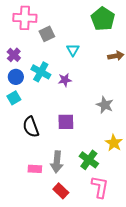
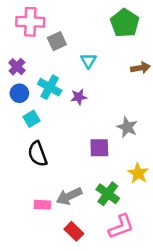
cyan square: (14, 98) -> (31, 119), moved
purple square: (66, 122) -> (99, 148), moved
gray arrow: (57, 162) -> (69, 196), turned 60
pink L-shape: (100, 187) -> (121, 226), turned 60

